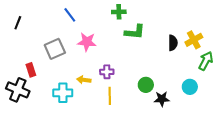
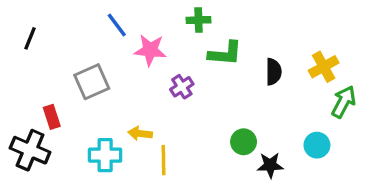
pink star: (87, 42) -> (150, 50), moved
black semicircle: (173, 43) -> (274, 72), moved
purple cross: (107, 72) -> (182, 87), moved, turned -32
yellow line: (110, 96) -> (163, 160), moved

